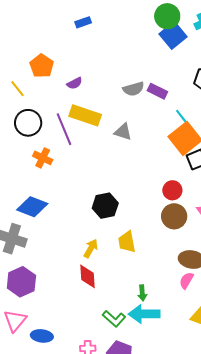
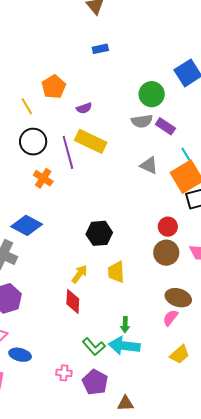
green circle: (167, 16) -> (152, 94), moved
gray triangle: (123, 132) -> (149, 165), moved

